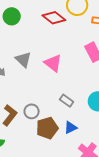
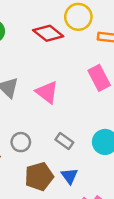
gray circle: (32, 111) -> (21, 142), moved
blue triangle: (71, 128) -> (69, 176), turned -40

